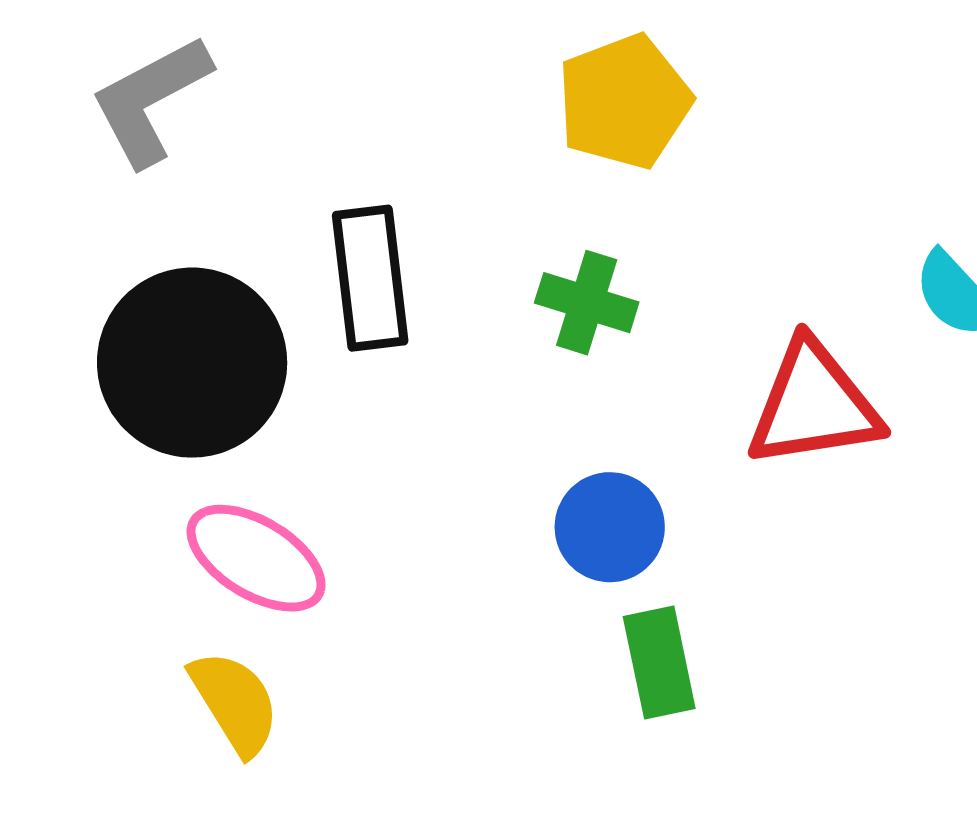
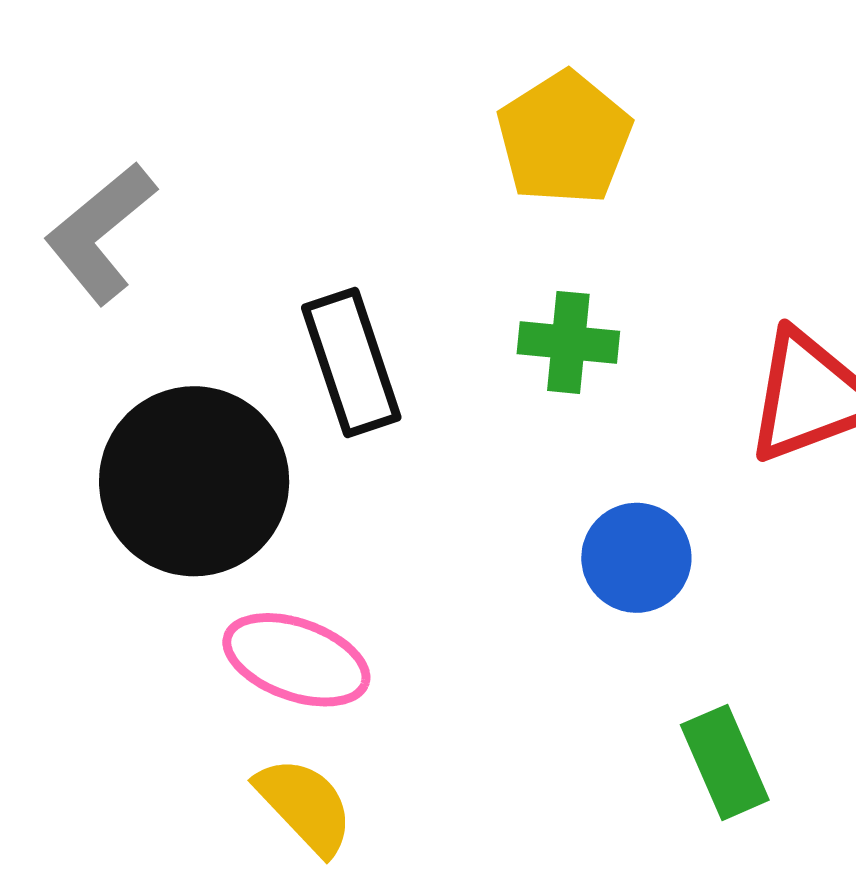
green rectangle: (659, 662) -> (725, 762), moved

